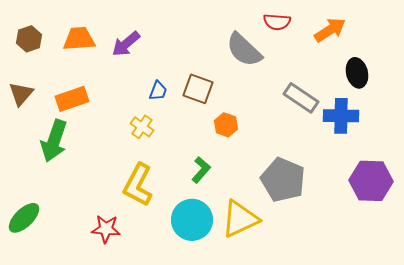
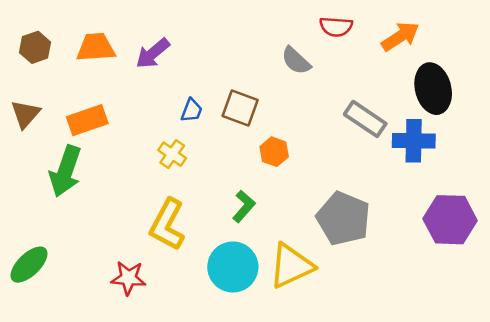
gray semicircle: (244, 50) -> (296, 61), size x0.7
black ellipse: (357, 73) -> (433, 89), size x1.4

